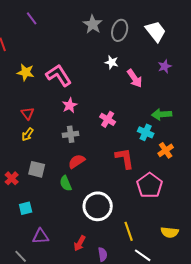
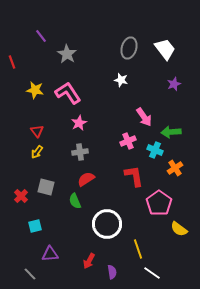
gray star: (93, 24) -> (67, 54), moved
pink arrow: (135, 78) -> (144, 117), moved
pink cross: (108, 119) -> (128, 141), moved, turned 35
yellow semicircle: (170, 232) -> (179, 229), moved, turned 30

